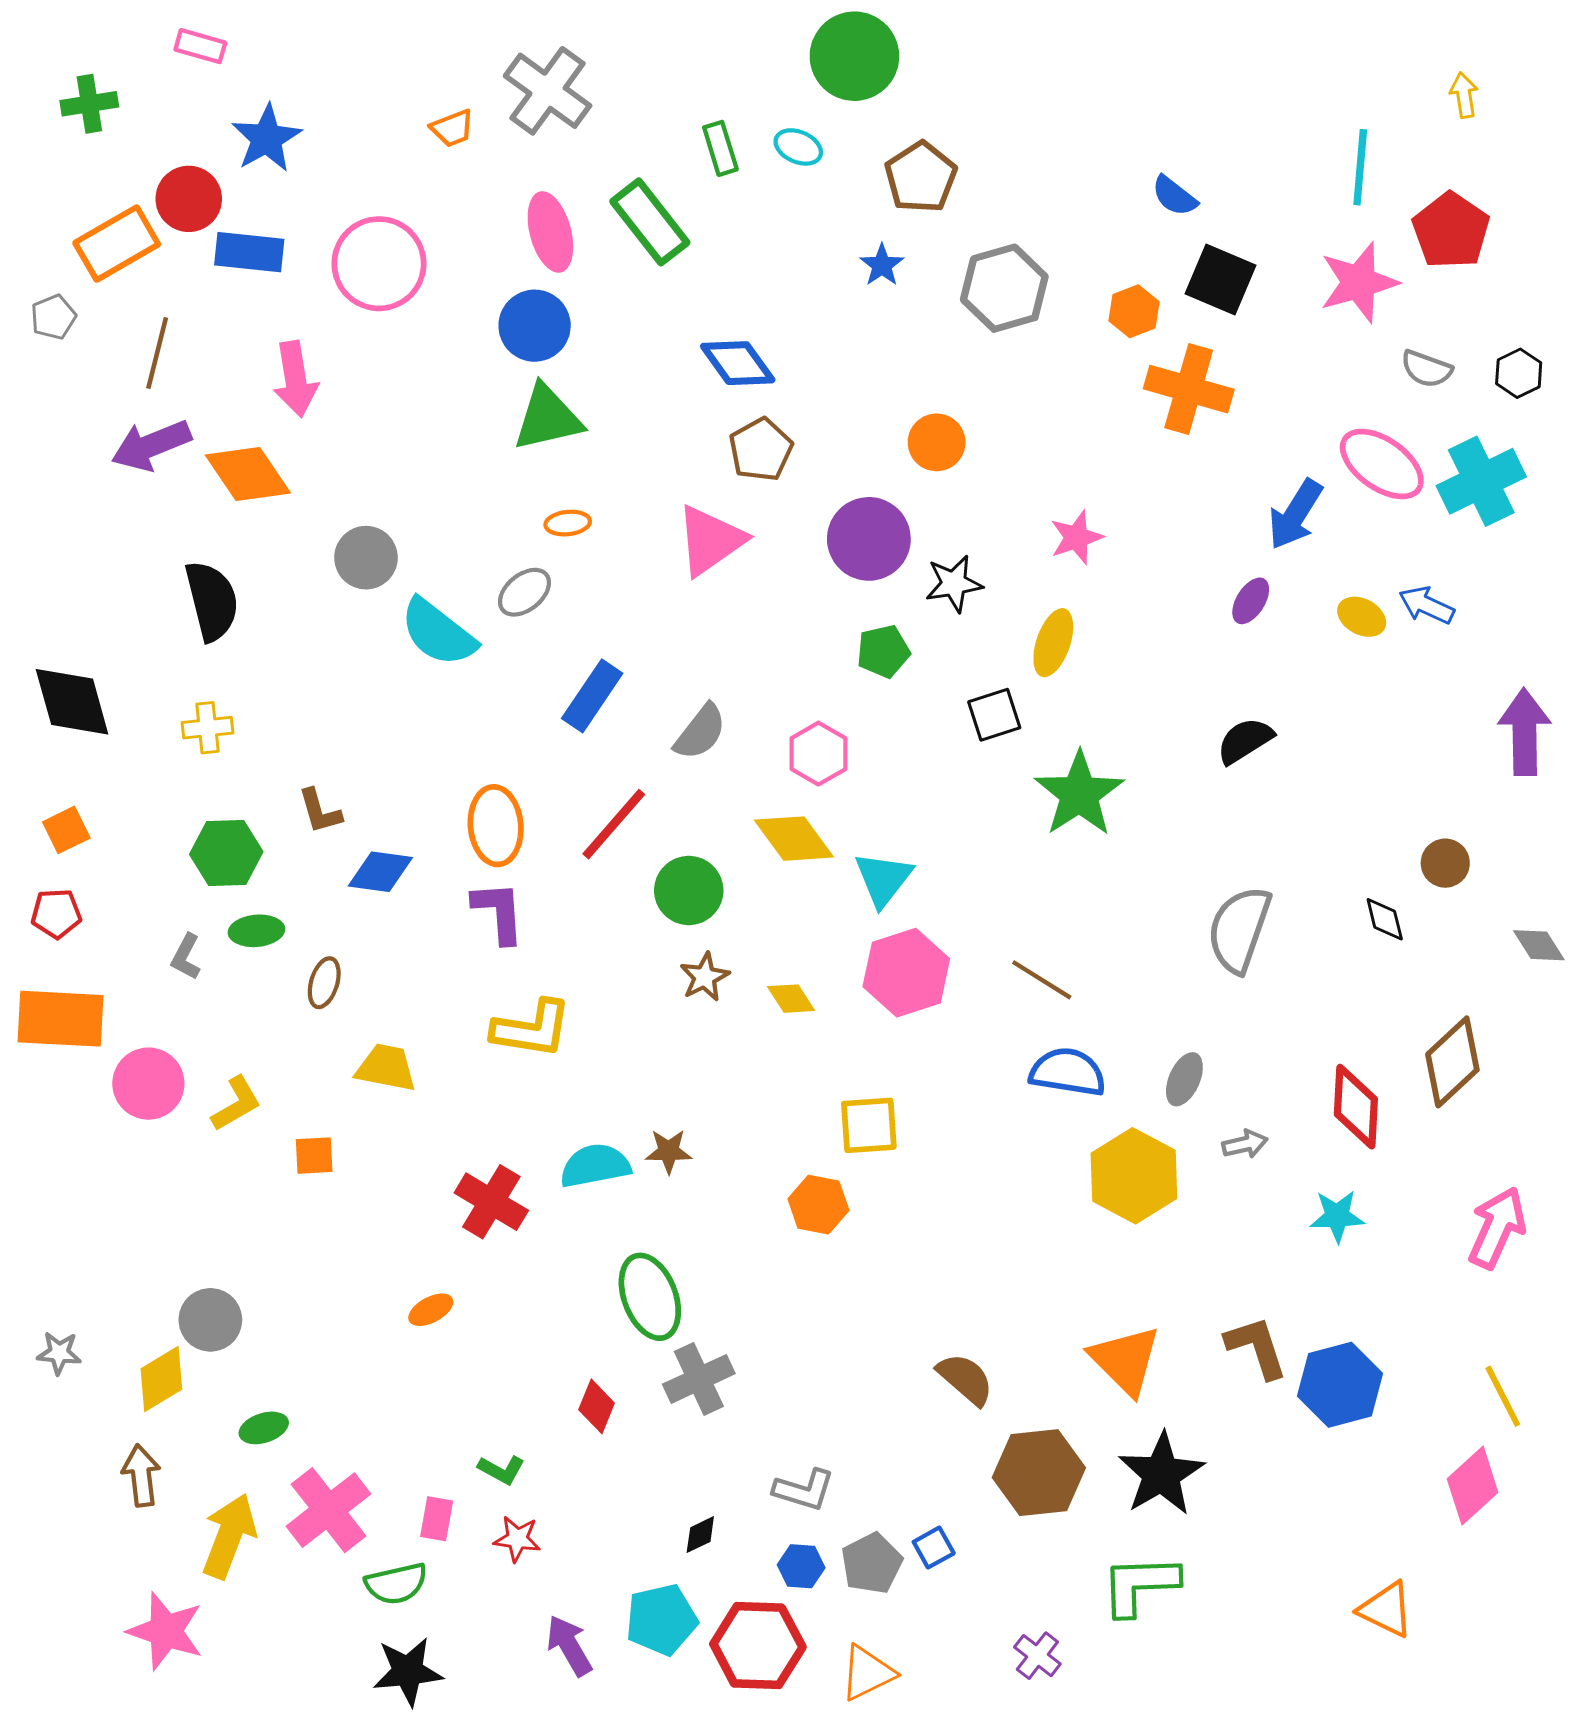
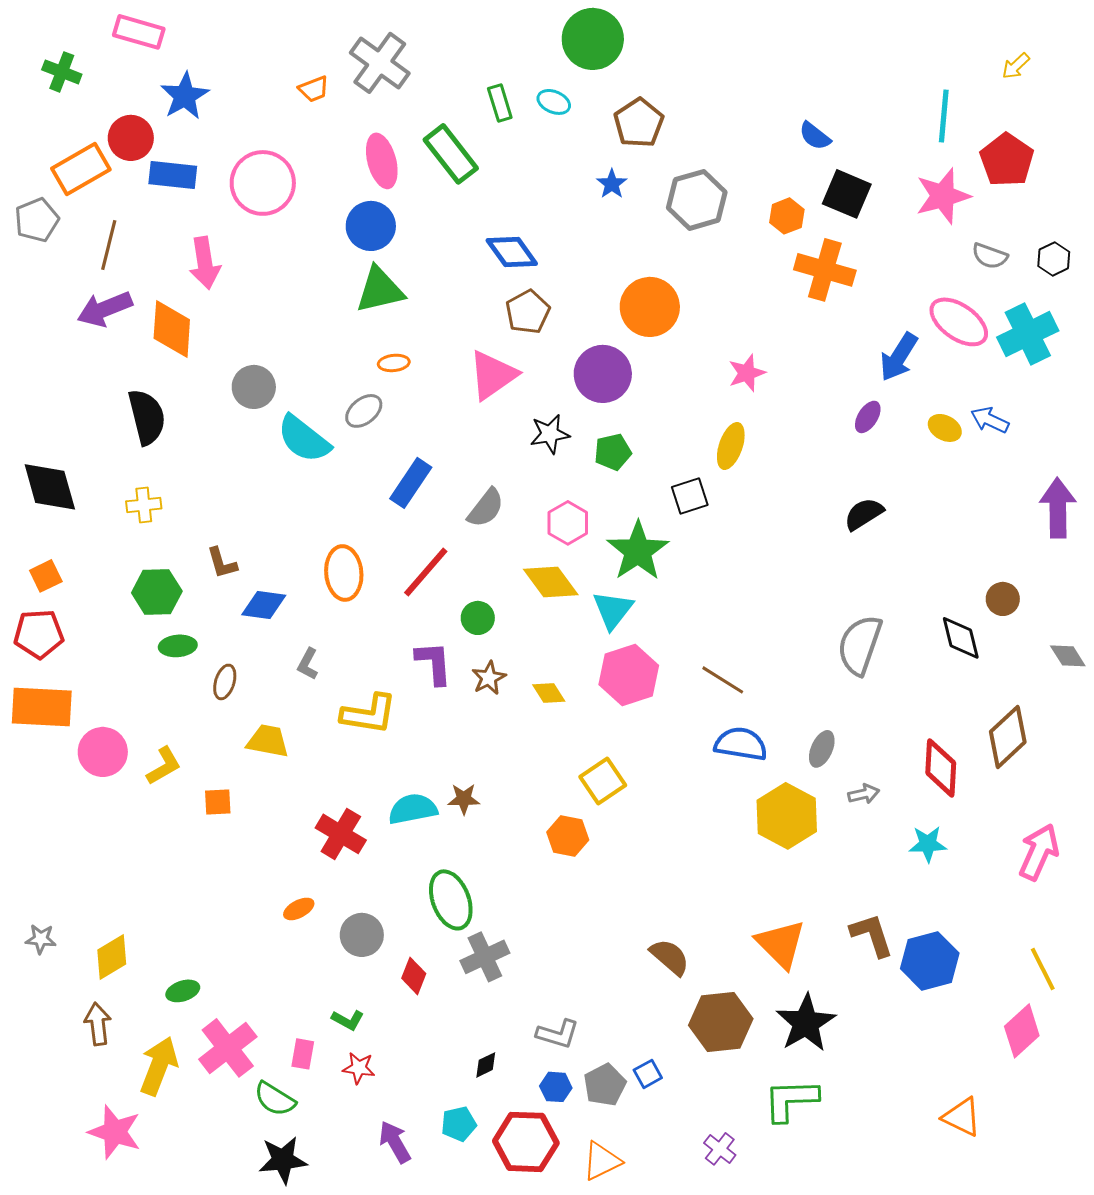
pink rectangle: (200, 46) -> (139, 32), size x1.4
yellow arrow: (1464, 95) -> (1016, 66), turned -124
green cross: (89, 104) -> (62, 72), turned 30
gray pentagon: (53, 317) -> (37, 220), size x1.4
orange circle: (937, 442) -> (650, 307), size x1.5
orange diamond: (248, 474) -> (172, 329), turned 38
black star: (954, 584) -> (550, 434), moved
green star: (1079, 794) -> (638, 551), moved
green circle: (689, 890) -> (478, 618), size x0.7
purple L-shape: (499, 912) -> (434, 663), moved
red pentagon: (56, 914) -> (39, 634), size x1.4
black diamond: (1385, 919) -> (961, 638), size x1.4
gray L-shape: (186, 957) -> (308, 664), moved
yellow square: (869, 1125) -> (603, 781), turned -30
gray circle: (210, 1320) -> (362, 935), moved
green semicircle: (396, 1584) -> (275, 1099), turned 45
cyan pentagon: (661, 1620) -> (459, 1124), size x0.7

